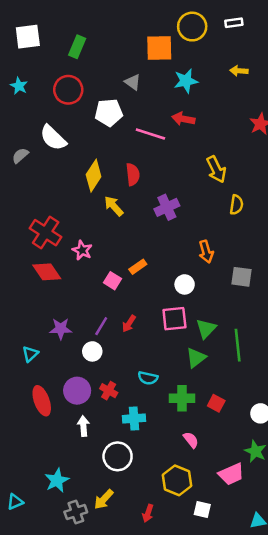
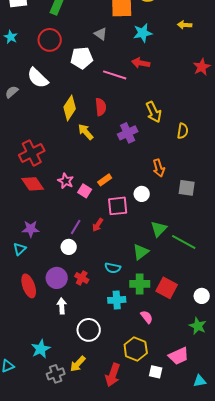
yellow arrow: (216, 169) -> (154, 112), moved
red cross: (46, 233) -> (32, 153), turned 30
pink star: (82, 250) -> (66, 181), moved
pink square: (174, 319) -> (118, 206), moved
purple star: (61, 329) -> (31, 229), moved
green line: (238, 345) -> (184, 242), turned -55
green triangle: (196, 358) -> (141, 252), moved
red square: (216, 403) -> (167, 288), size x1.5
cyan cross: (134, 418) -> (117, 300), moved
pink trapezoid: (231, 474) -> (179, 356), moved
red arrow: (148, 513) -> (113, 375), size x1.6

